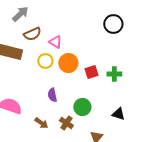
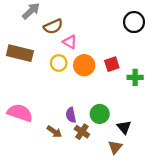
brown semicircle: (32, 34) -> (53, 26), moved
red square: (91, 72) -> (112, 64), moved
purple semicircle: (52, 95) -> (71, 115), moved
black triangle: (118, 114) -> (124, 127), moved, turned 32

